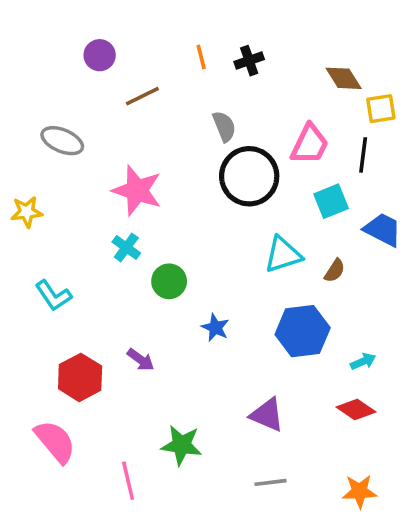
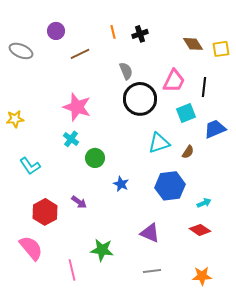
yellow square: (381, 109) -> (221, 49), moved
gray ellipse: (62, 141) -> (21, 51), moved
blue trapezoid: (383, 230) -> (215, 129), turned -50

